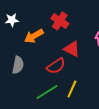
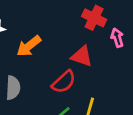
red cross: (60, 21) -> (94, 18), moved

